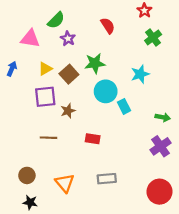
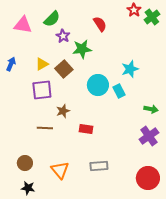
green cross: (153, 37) -> (152, 17), moved
pink triangle: (30, 39) -> (23, 25), moved
green star: (95, 63) -> (82, 49), moved
cyan rectangle: (124, 106) -> (119, 91), moved
brown star: (68, 111) -> (63, 111), moved

